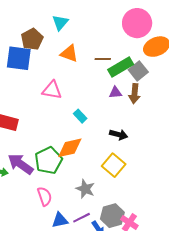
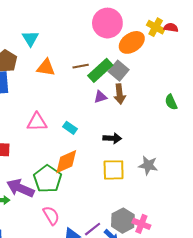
pink triangle: (52, 90) -> (37, 122), moved
yellow square: (114, 165) -> (114, 170), turned -30
gray star: (85, 189) -> (148, 165), moved

